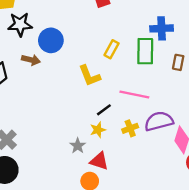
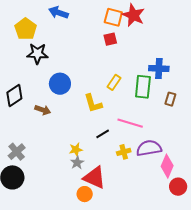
blue circle: (51, 40) -> (60, 84), moved
brown arrow: (31, 60) -> (43, 110), moved
yellow star: (98, 130) -> (76, 150), moved
red triangle: (99, 161) -> (94, 177), size x1.4

